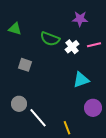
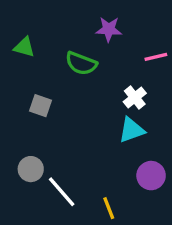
purple star: (80, 19) -> (109, 29), moved
pink line: (94, 45) -> (156, 57), moved
white cross: (72, 47) -> (135, 98), moved

